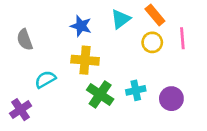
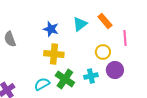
yellow circle: (152, 42) -> (103, 52), moved
cyan semicircle: (45, 79) -> (42, 84), moved
purple circle: (171, 99) -> (115, 70), moved

